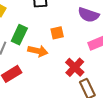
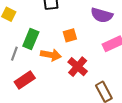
red cross: (75, 67) -> (78, 67), moved

